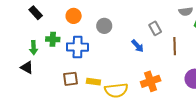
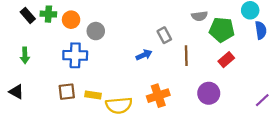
gray circle: (104, 26) -> (96, 31), moved
green cross: (53, 39) -> (48, 14), moved
blue arrow: (138, 46) -> (144, 55), turned -72
black triangle: (27, 67) -> (16, 92), moved

